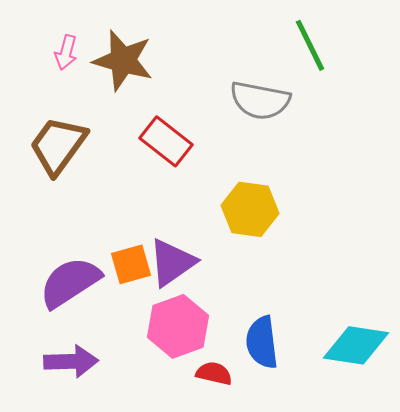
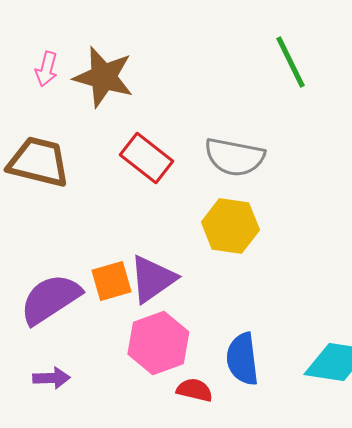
gray semicircle: (260, 100) -> (234, 157), moved
brown trapezoid: (58, 145) -> (38, 162), turned 68
purple arrow: (71, 361) -> (51, 378), size x0.7

